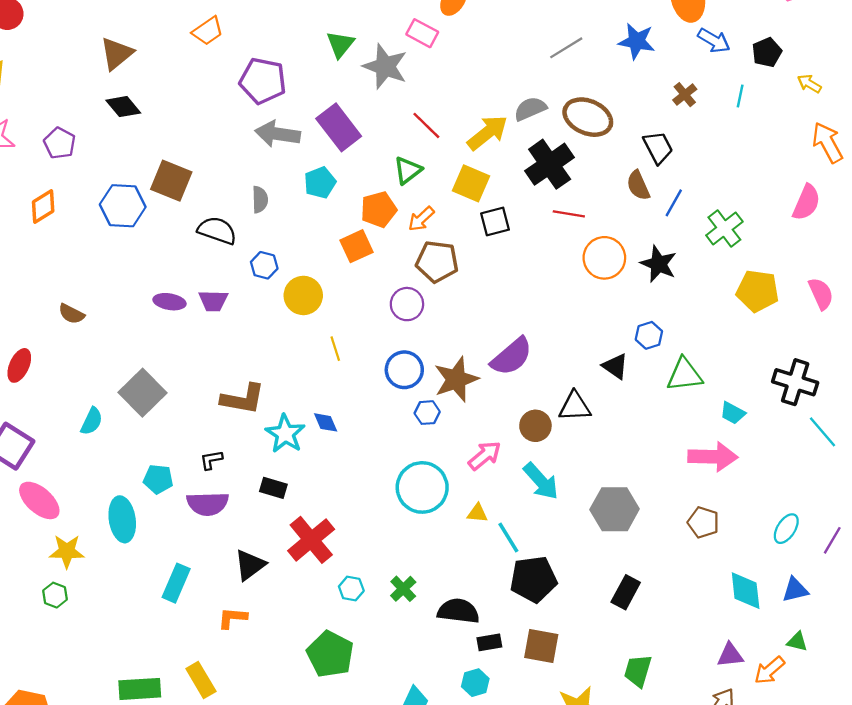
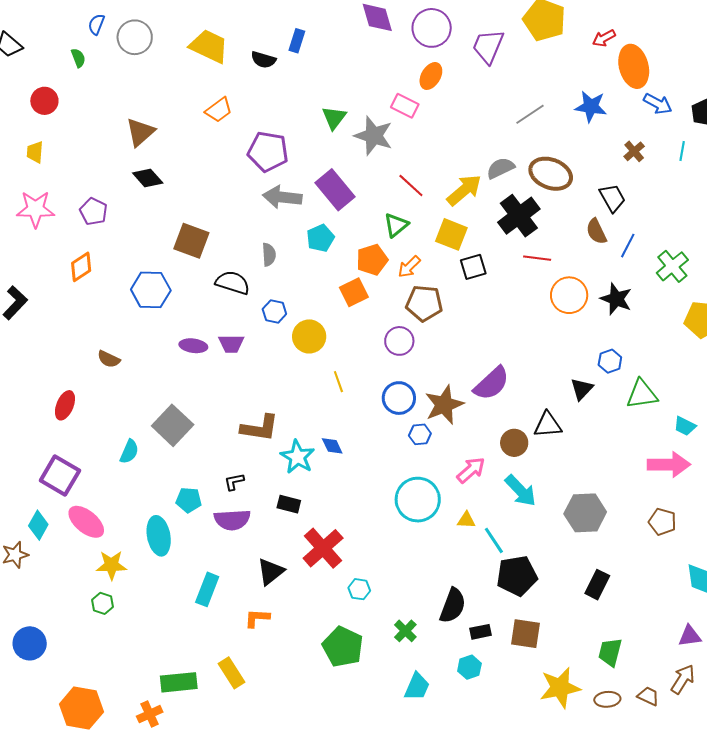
blue hexagon: (123, 206) -> (151, 290), moved
black triangle: (615, 366) -> (582, 389), turned 40
green cross: (403, 589) -> (405, 631), moved
black semicircle: (458, 611) -> (453, 606), turned 105

